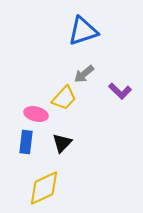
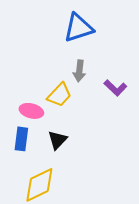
gray arrow: (84, 74) -> (79, 71), turned -45

